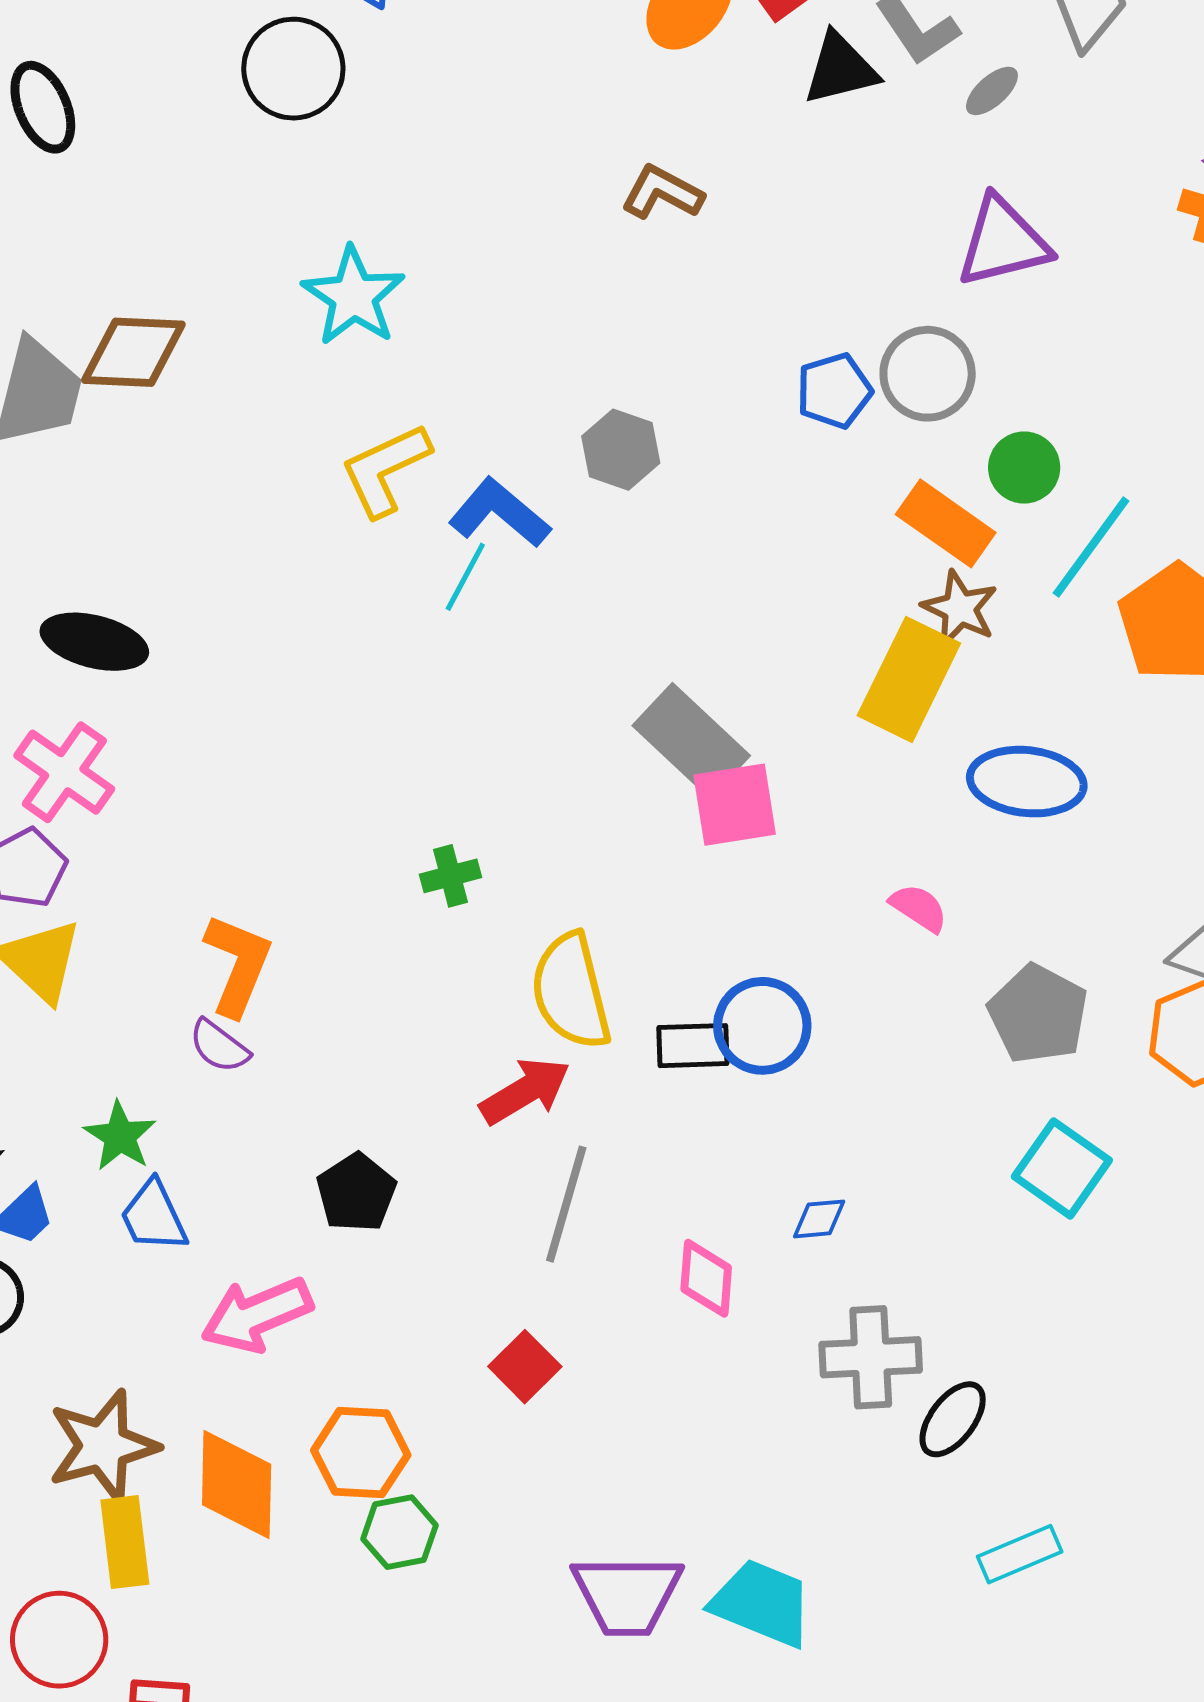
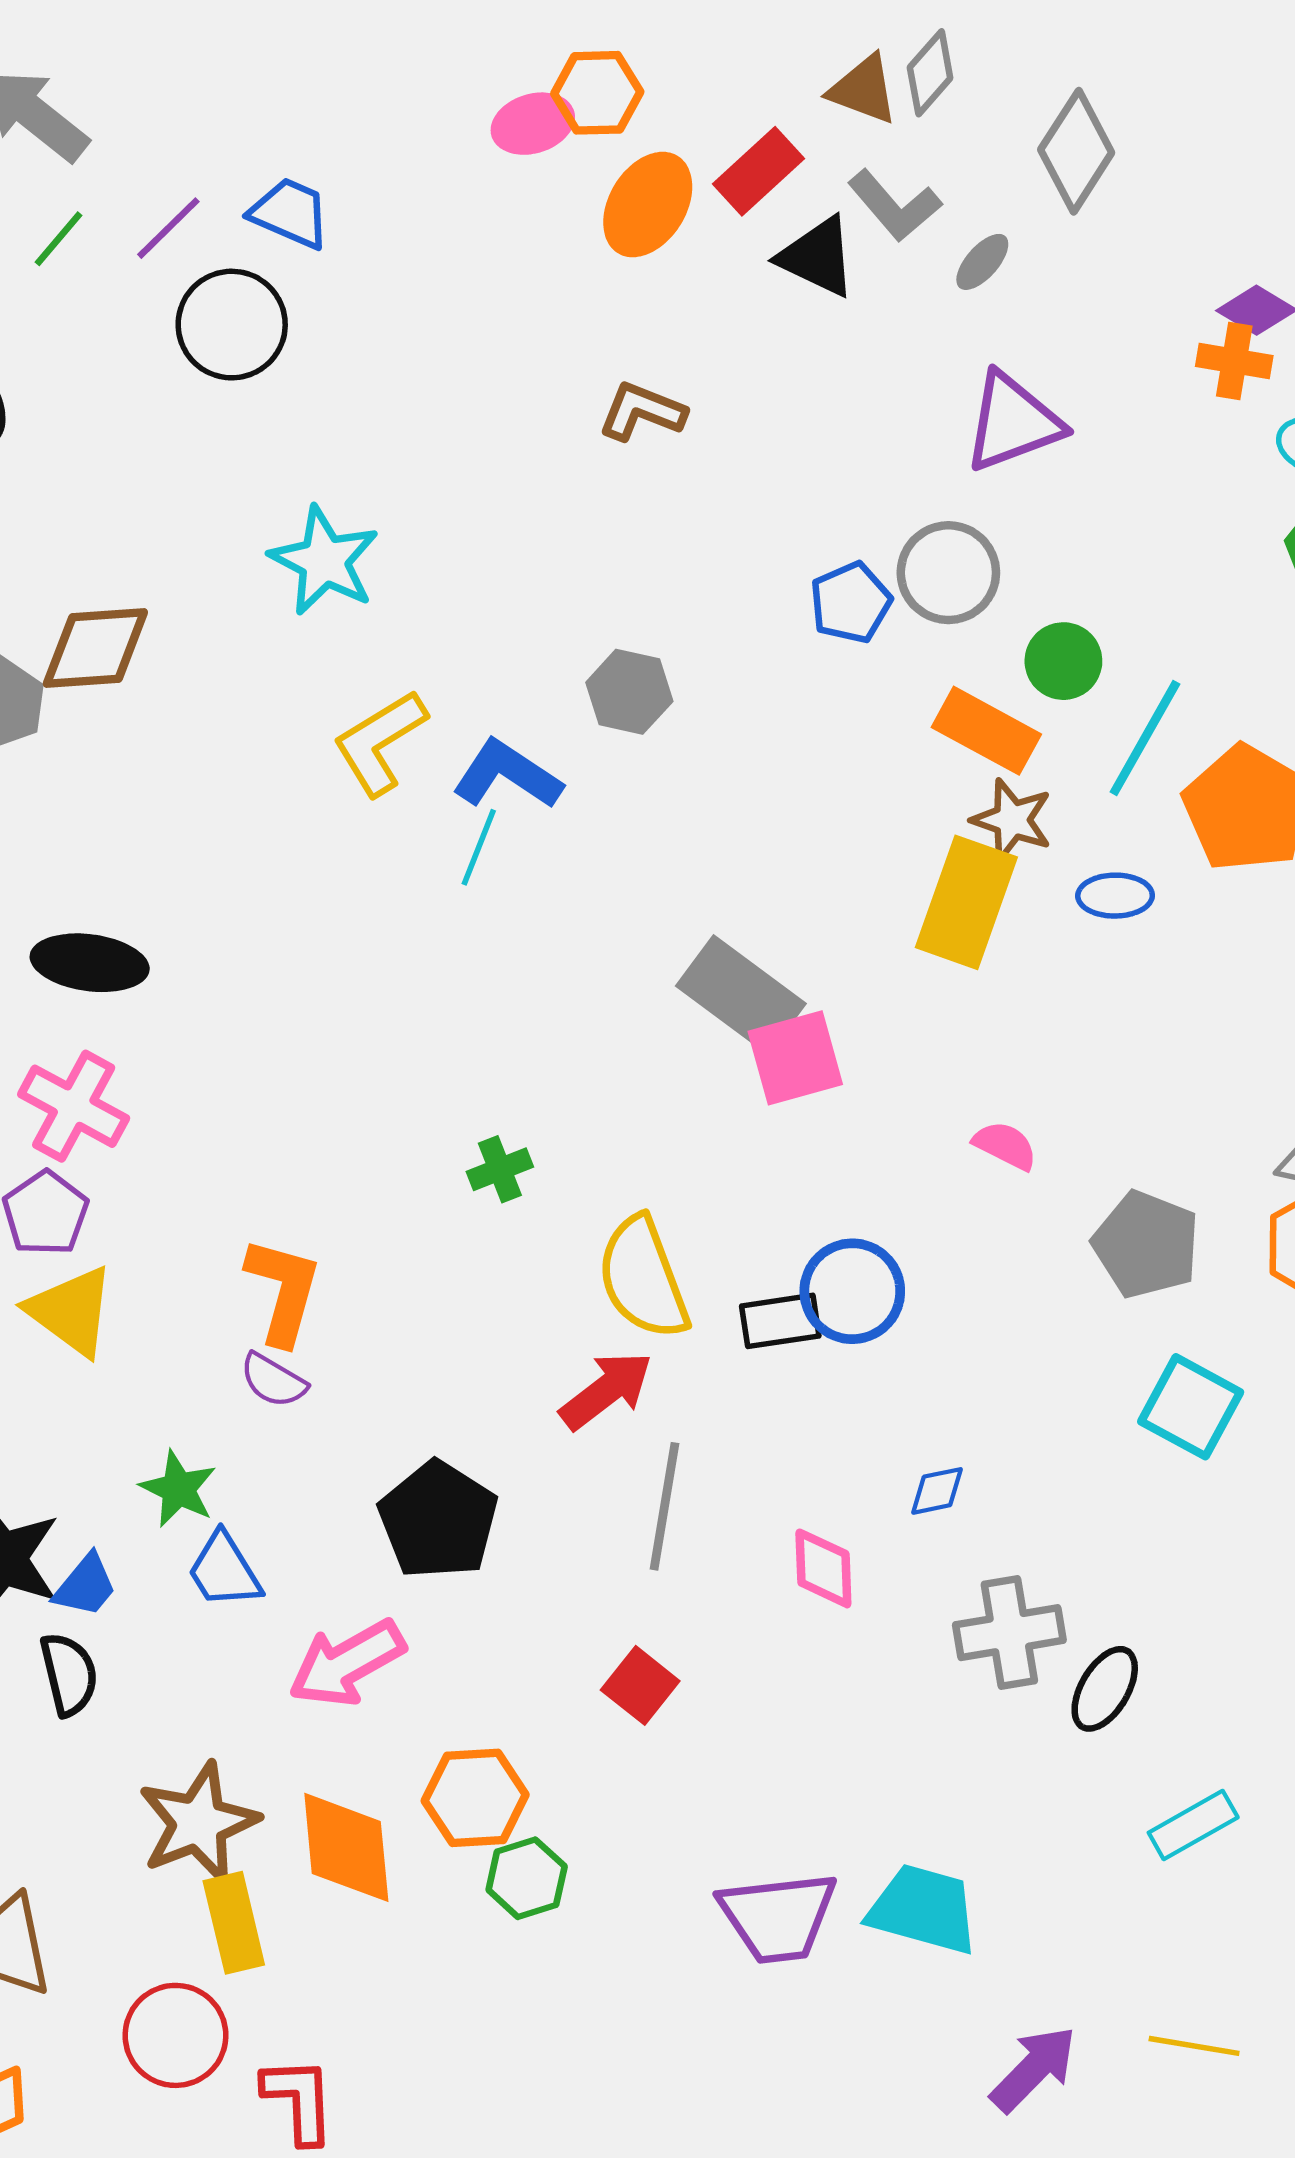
black triangle: (840, 69) -> (817, 257), turned 46
blue ellipse: (1027, 782) -> (1115, 896), moved, size x0.6
black pentagon: (356, 1193) -> (438, 1520), size x1.4

